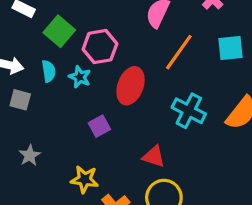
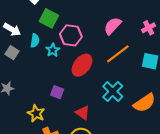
green square: (59, 31) -> (49, 18), turned -30
purple square: (99, 126) -> (57, 92), moved, turned 32

